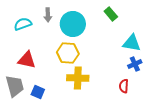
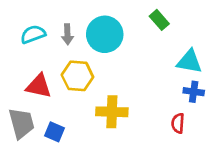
gray arrow: (48, 15) -> (67, 34), moved
yellow hexagon: (68, 53) -> (77, 76), moved
blue cross: (135, 64) -> (194, 92), turned 32

